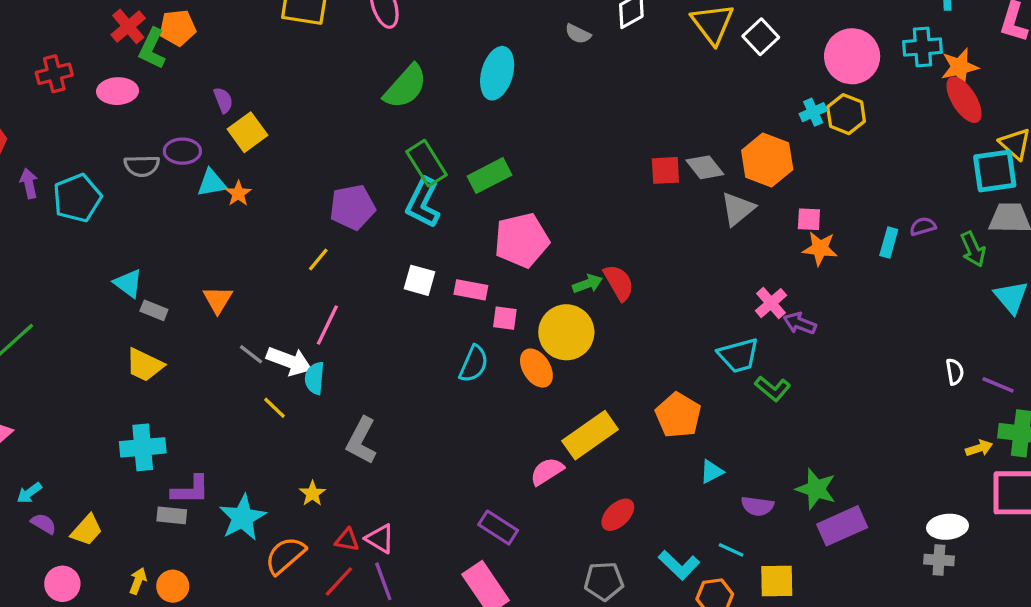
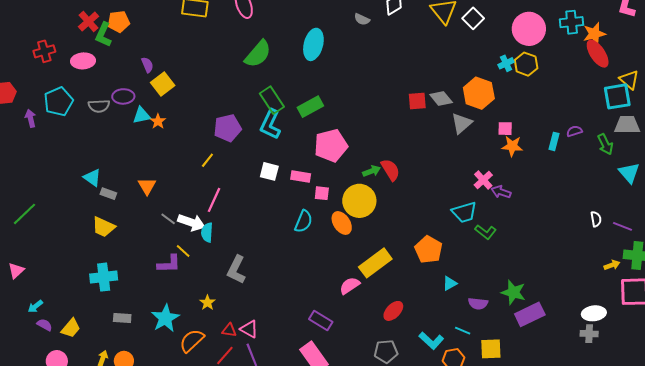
cyan pentagon: (77, 198) -> (59, 102), moved
purple L-shape: (190, 490) -> (169, 264), moved

